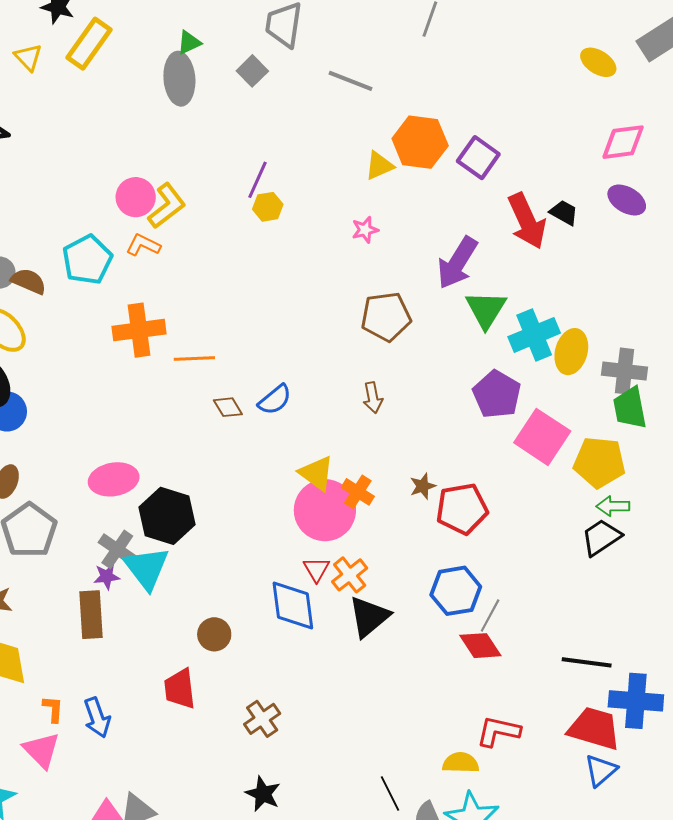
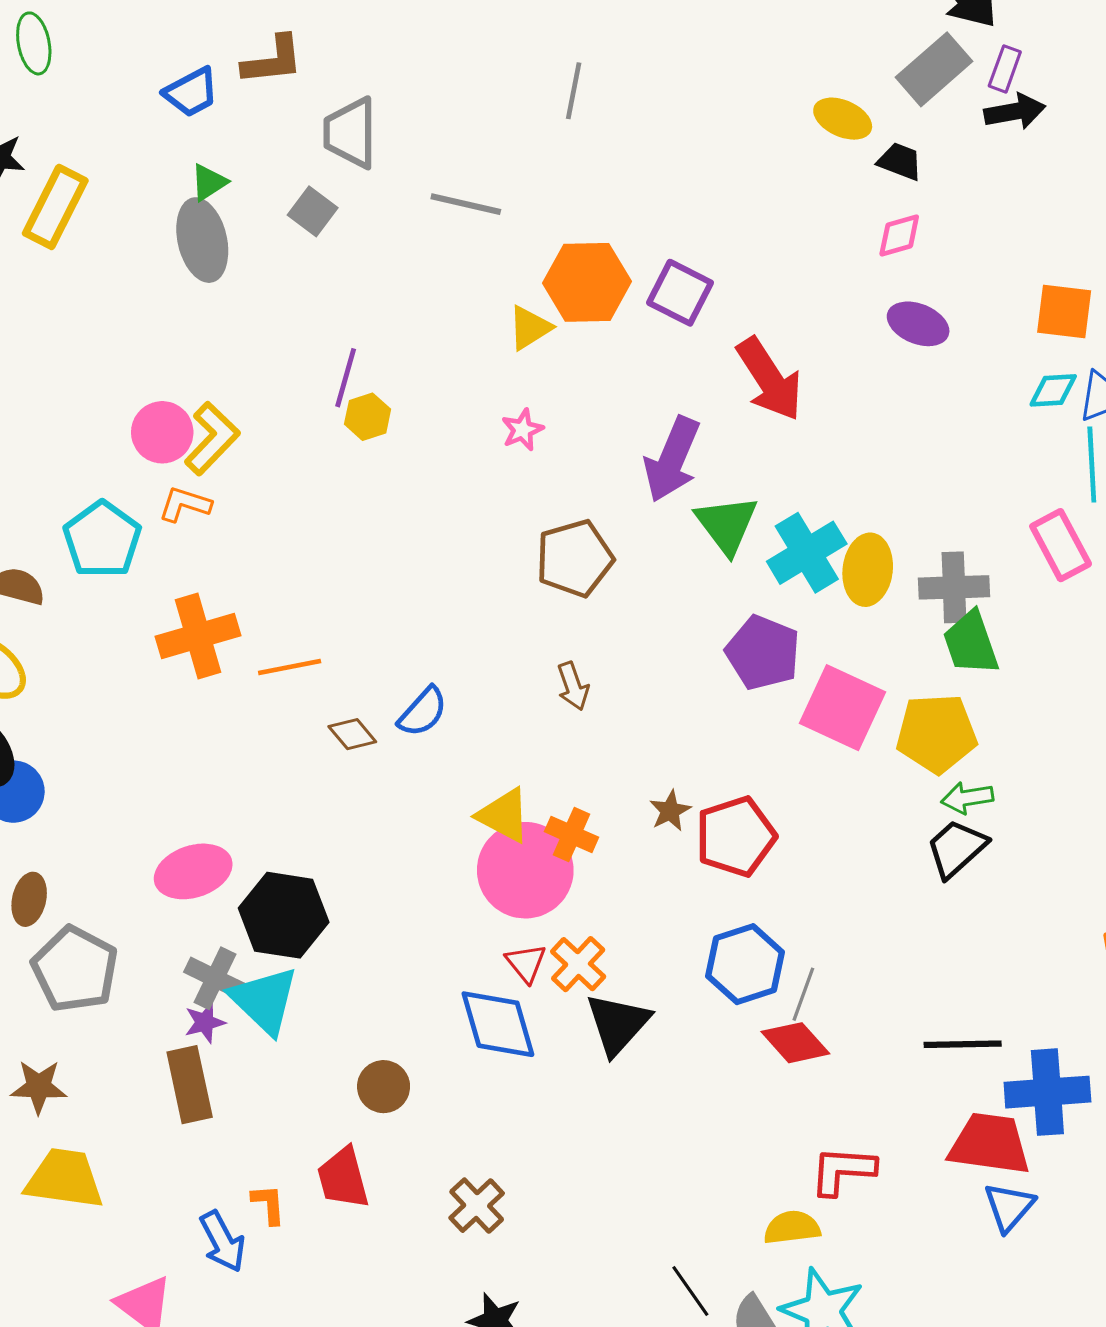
pink diamond: (623, 142) -> (899, 236), size x0.7
black trapezoid: (564, 213) -> (900, 161), moved
orange L-shape: (53, 709) -> (269, 1204), moved

